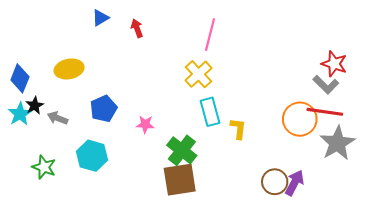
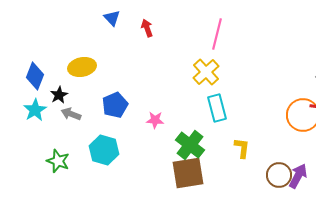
blue triangle: (100, 18) -> (112, 18), turned -42
black star: (35, 106) -> (59, 95), moved
yellow L-shape: (238, 129) -> (242, 148), moved

